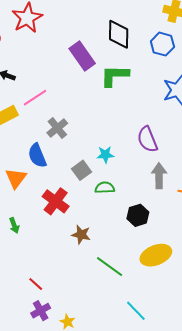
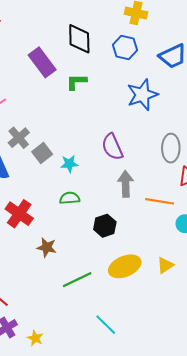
green L-shape: (115, 76) -> (76, 82), size x0.7
gray square: (81, 170) -> (42, 153), moved
green line: (110, 267) -> (77, 280), turned -60

